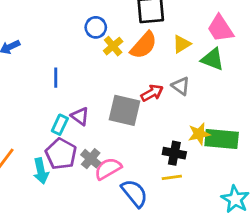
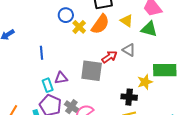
yellow triangle: (182, 44) -> (127, 21), turned -48
purple triangle: (80, 116) -> (61, 78), turned -40
cyan rectangle: (60, 125) -> (48, 85), turned -40
green rectangle: (222, 139) -> (165, 70), moved

